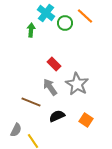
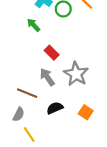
green arrow: (31, 30) -> (33, 25), moved, turned -48
gray semicircle: (16, 130) -> (19, 114), moved

